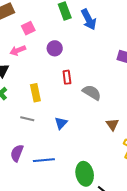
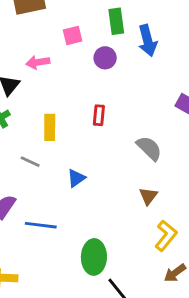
pink square: (28, 28) -> (73, 35), moved
purple circle: (55, 48) -> (105, 58), moved
gray semicircle: (92, 93) -> (149, 148), moved

